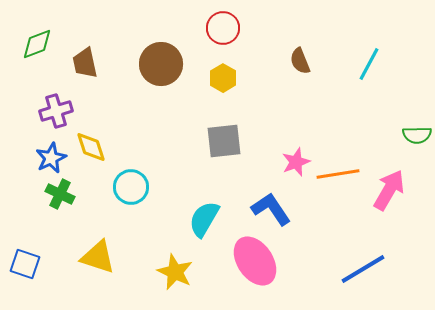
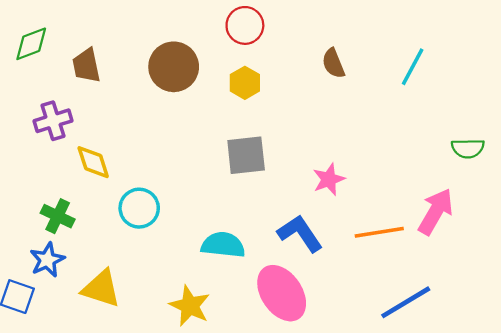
blue star: (51, 158) -> (47, 260), moved
orange line: (338, 174) -> (379, 232), moved
cyan semicircle: (204, 219) -> (223, 245), turned 66

